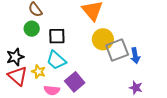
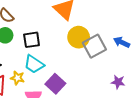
blue arrow: (135, 56) -> (122, 42), moved, turned 133

